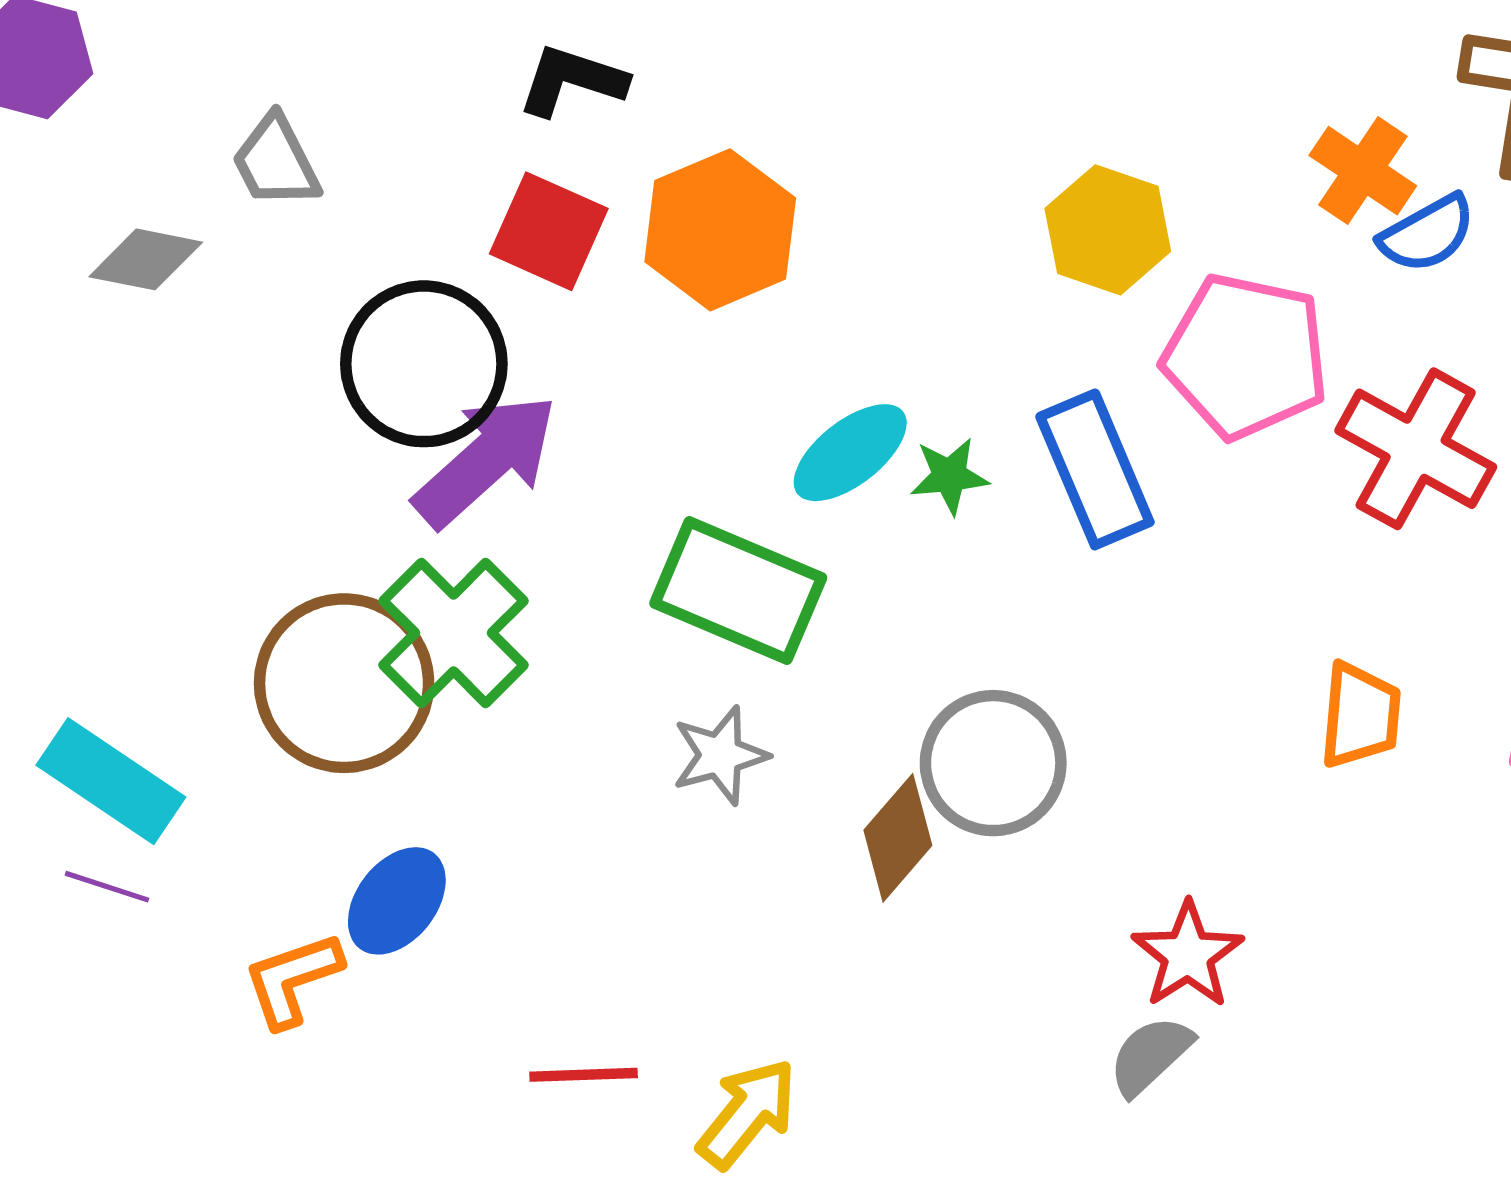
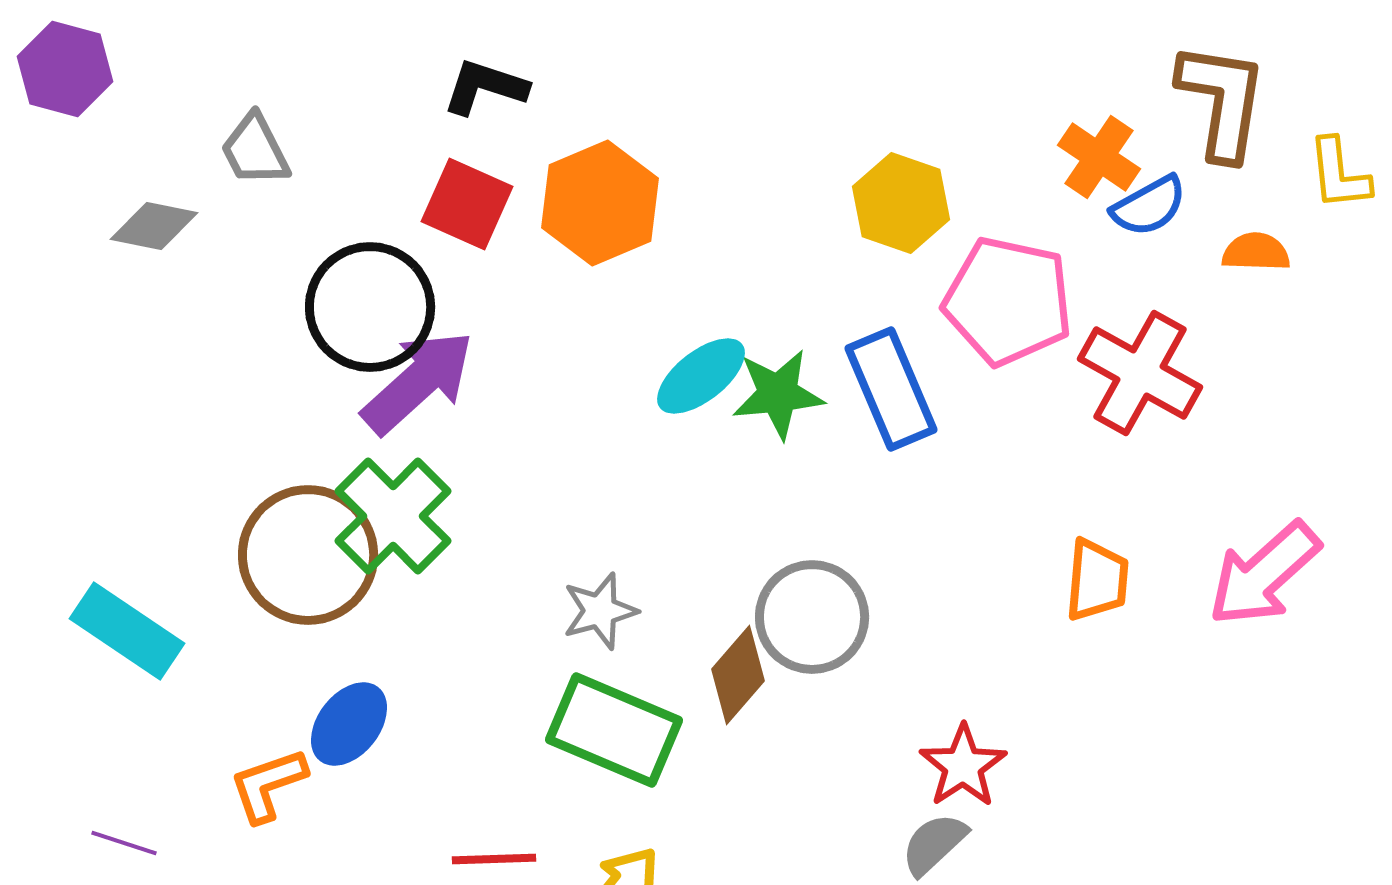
green star: (949, 476) -> (778, 394), size x1.5
green rectangle: (738, 590) -> (614, 730), moved
purple line: (107, 887) -> (124, 843), moved

